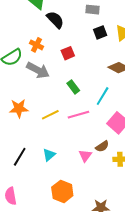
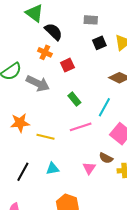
orange cross: (37, 45) -> (45, 52), moved
yellow line: (50, 115) -> (45, 137), moved, turned 42
brown semicircle: (102, 146) -> (106, 158), turned 64
cyan triangle: (49, 155) -> (52, 169), turned 32

